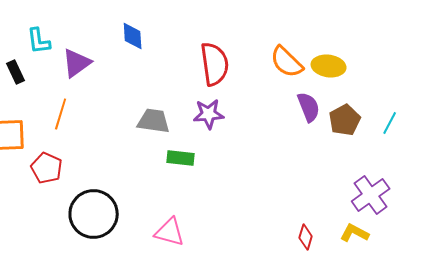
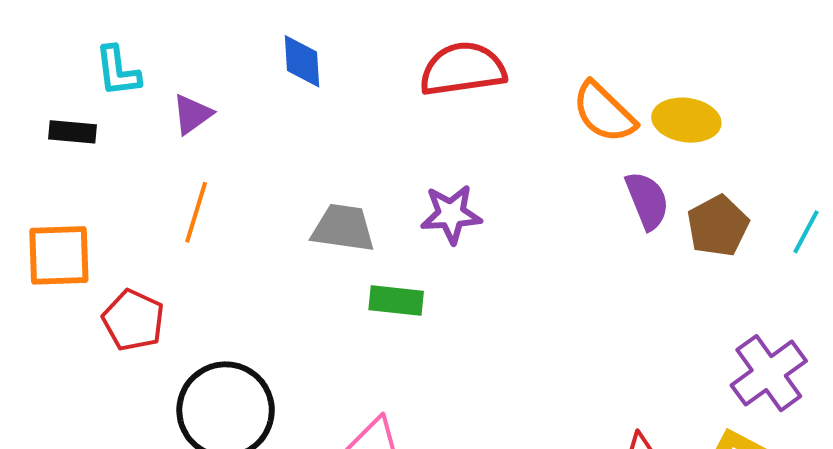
purple triangle: (77, 63) -> (192, 114), size x0.7
red semicircle: (215, 64) -> (463, 69), moved, turned -90
black rectangle: (16, 72) -> (73, 132), turned -60
orange line: (61, 114) -> (196, 212), moved

